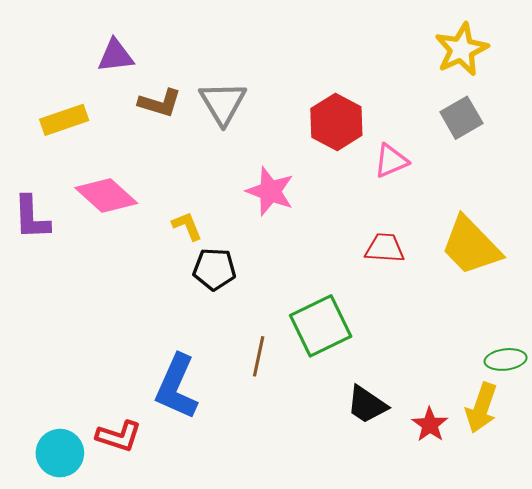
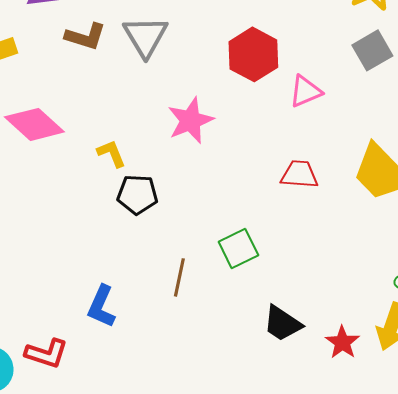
pink star: (270, 191) -> (190, 120), turned 30
green square: (321, 326) -> (238, 248), size x0.7
blue L-shape: (177, 387) -> (101, 306), size x0.7

